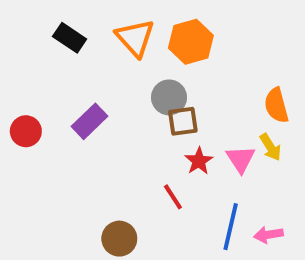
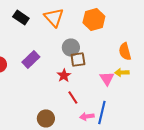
orange hexagon: (191, 42) -> (94, 19), moved
yellow arrow: (270, 147) -> (122, 72), turned 120
red star: (199, 161) -> (64, 75), moved
pink arrow: (268, 235) -> (87, 116), moved

